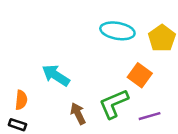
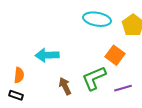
cyan arrow: (56, 75) -> (47, 55), turned -35

